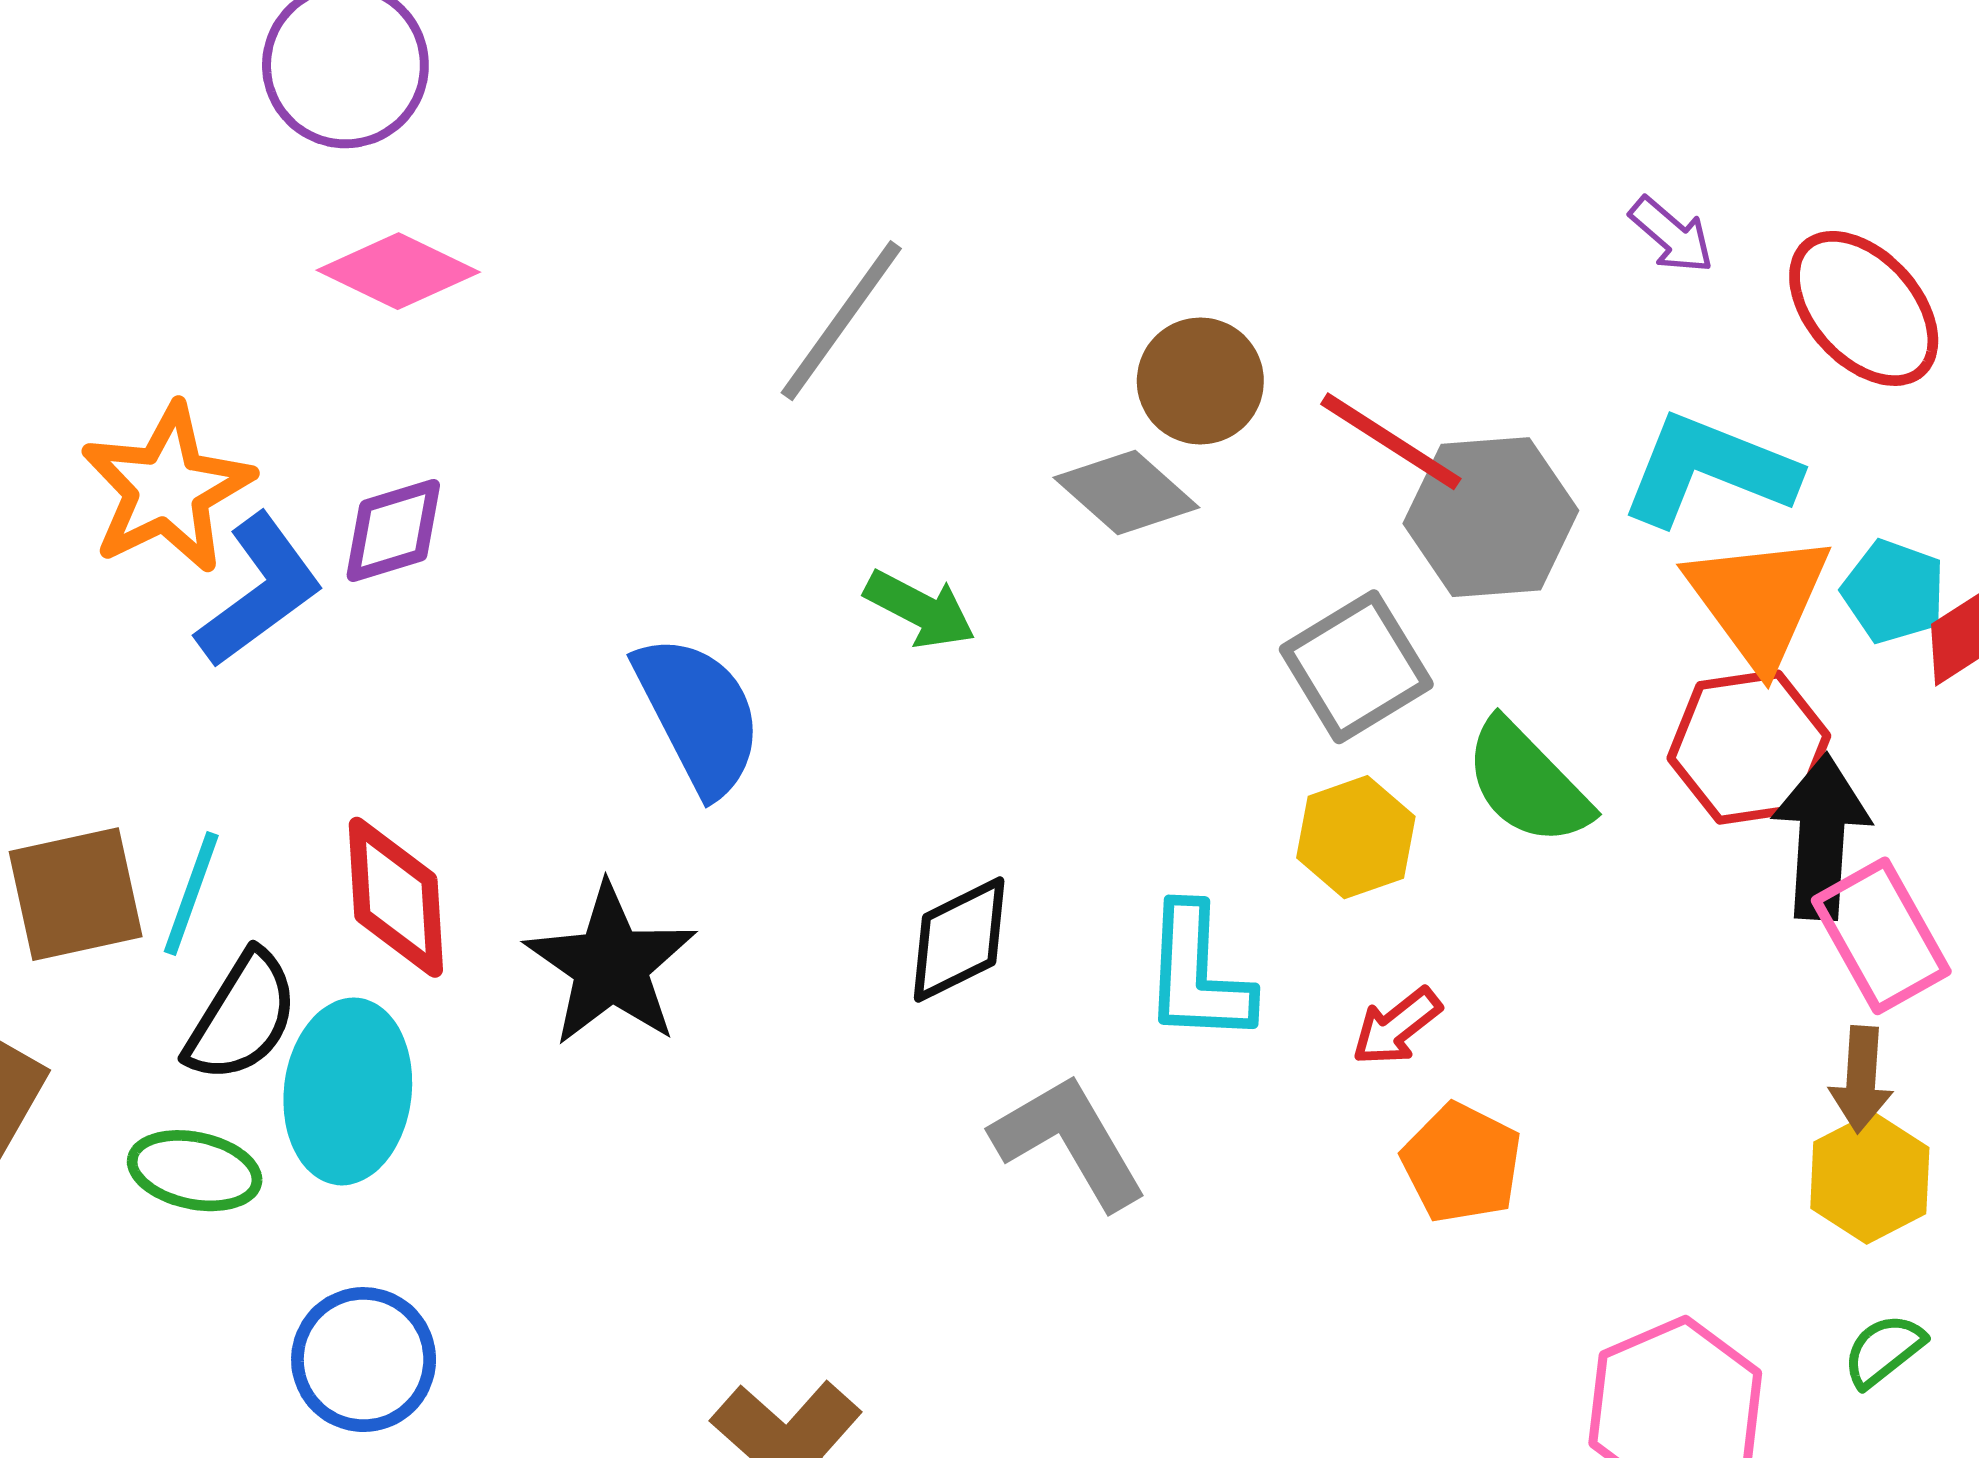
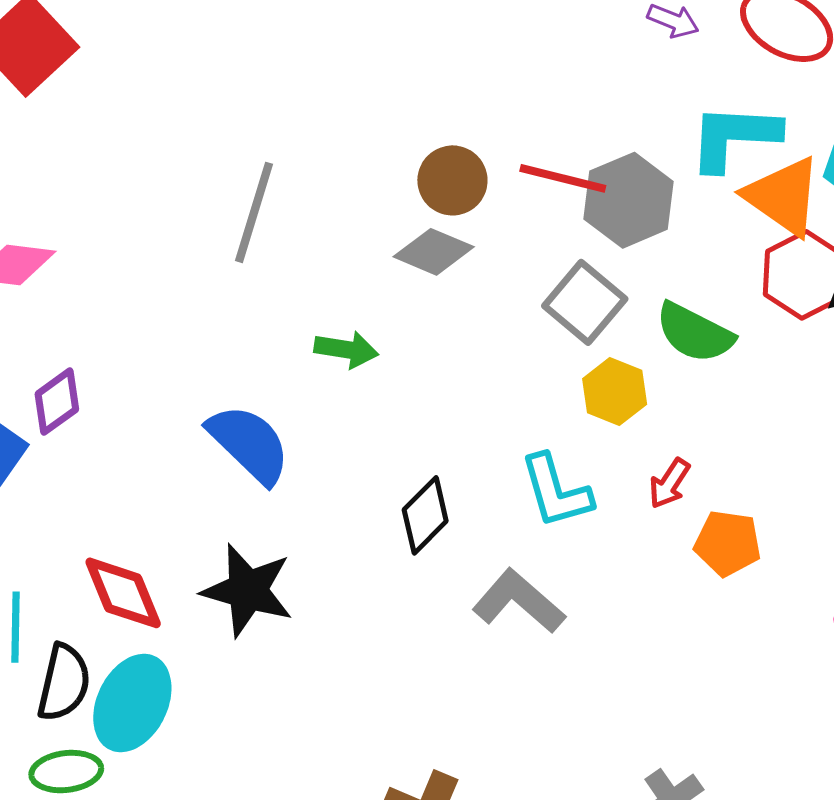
cyan ellipse: (348, 1091) -> (132, 703), turned 38

